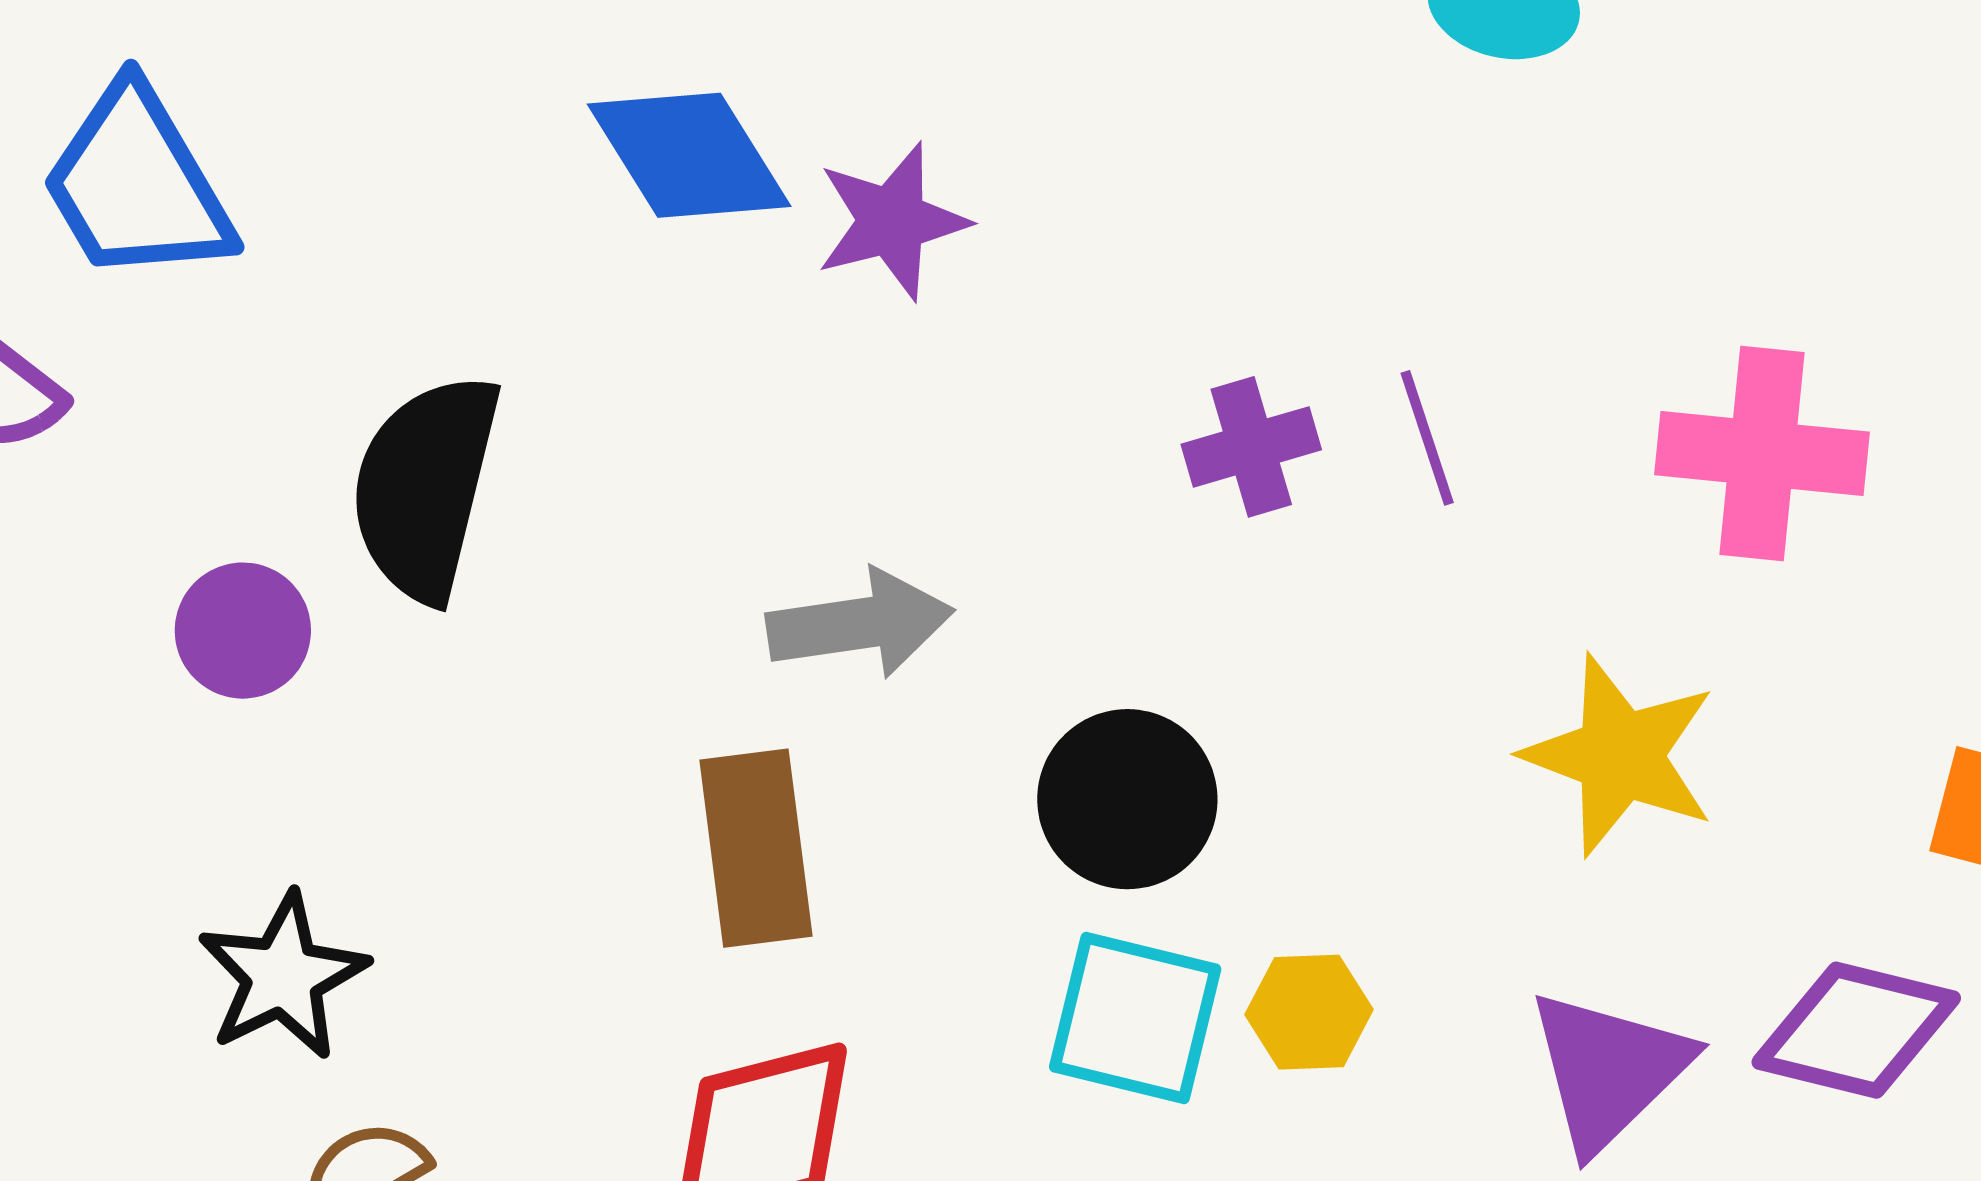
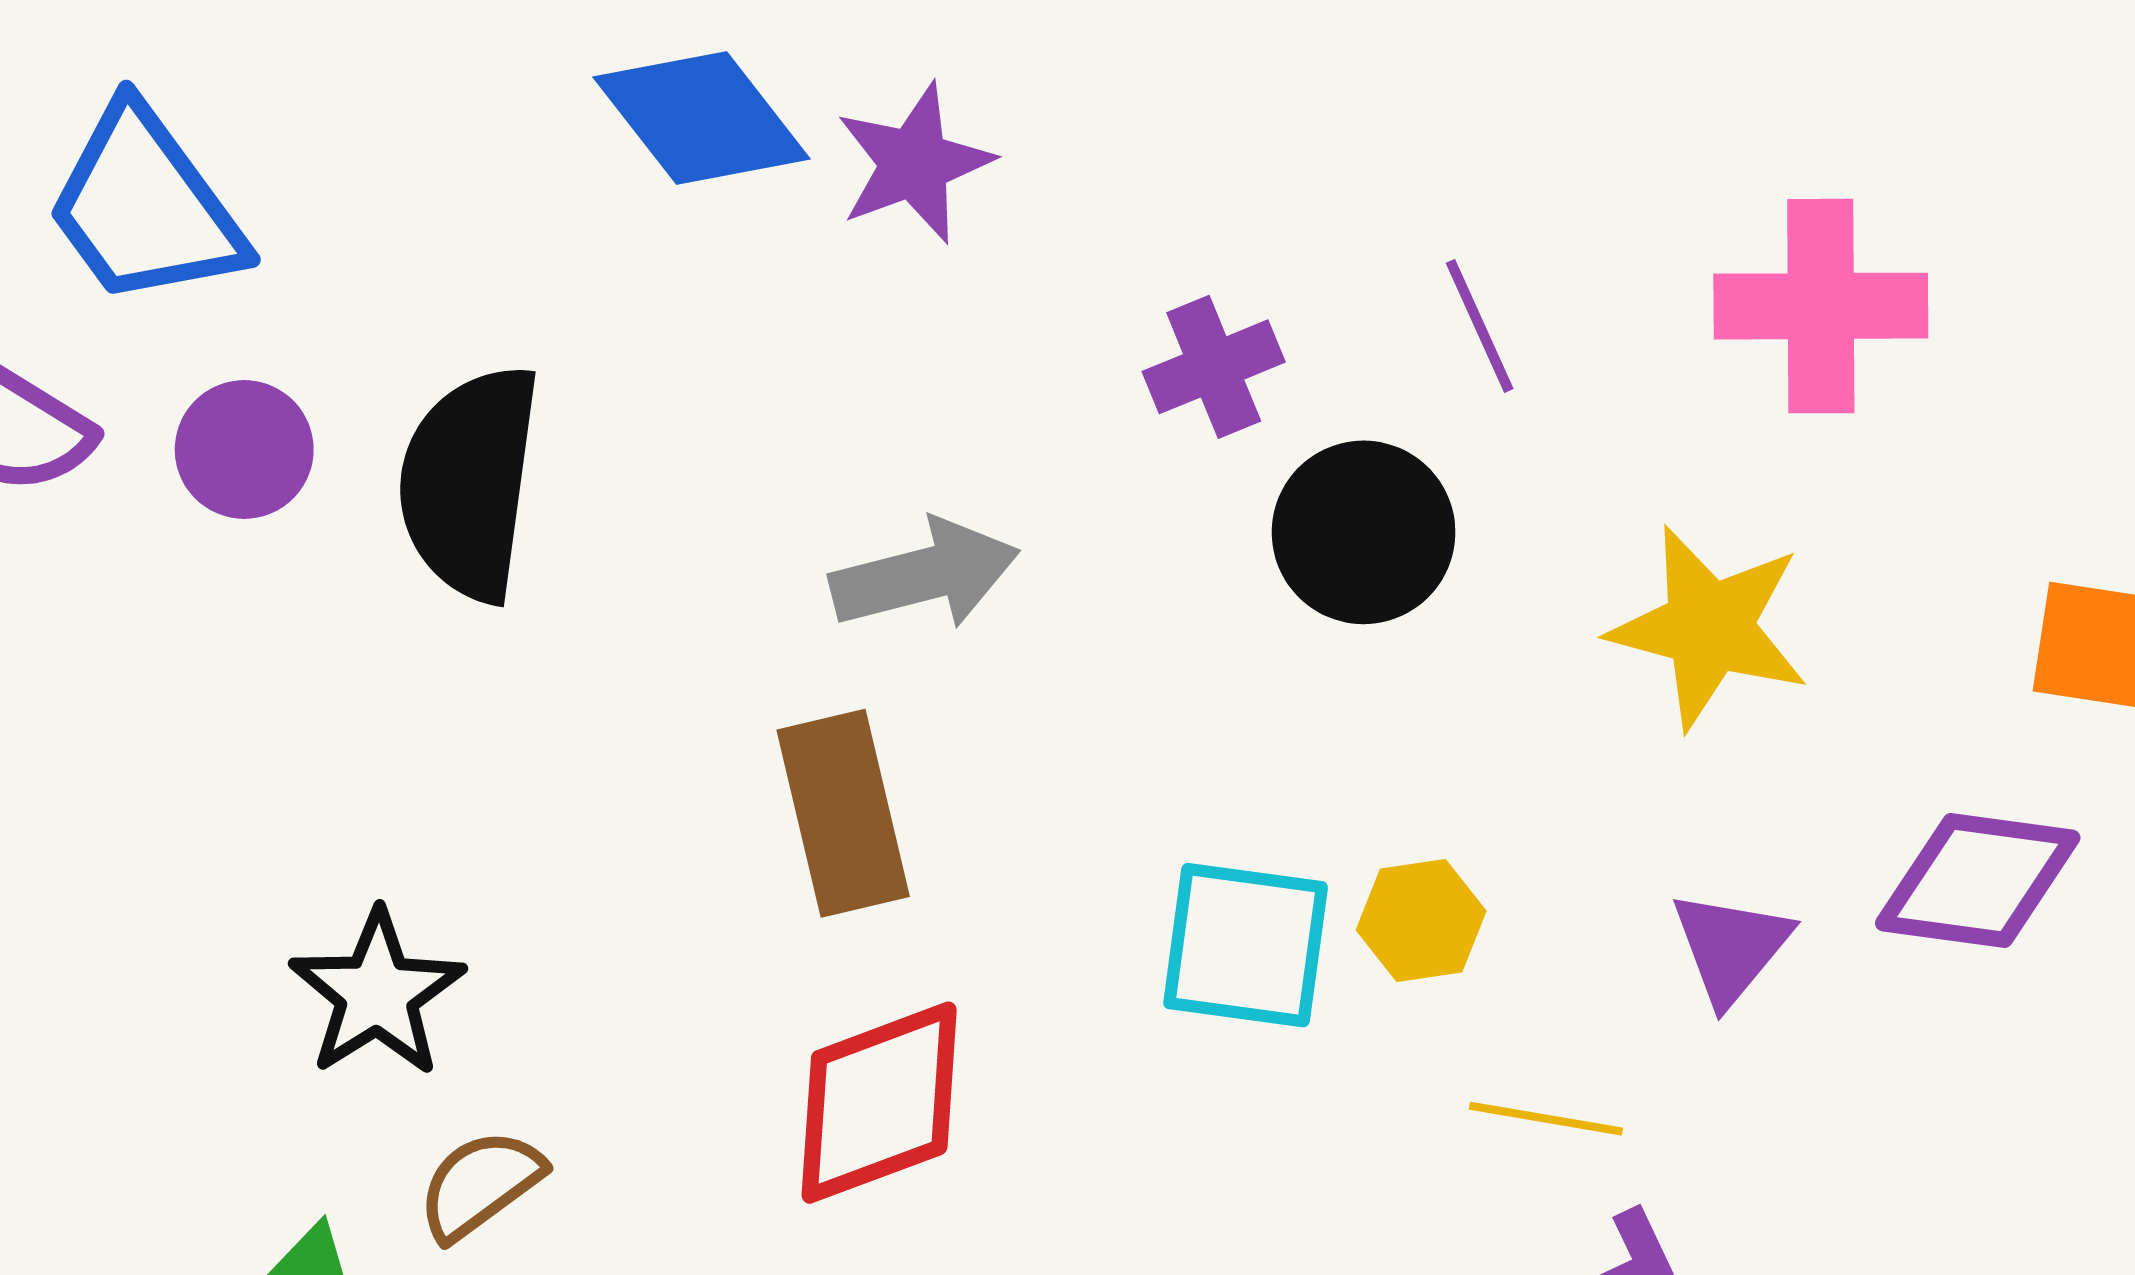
purple cross: (1251, 447) -> (1214, 367), moved
purple circle: (243, 631) -> (244, 449), moved
black circle: (1127, 799) -> (1364, 532), moved
purple triangle: (1609, 1070) -> (1731, 947), size x0.7

